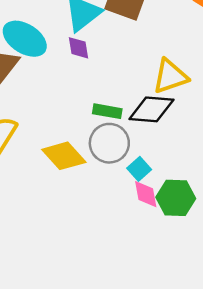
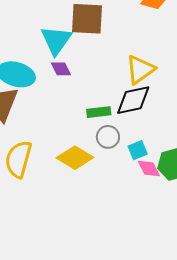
gray circle: (109, 143) -> (108, 137), size x0.7
cyan square: (139, 169) -> (138, 150), turned 36

